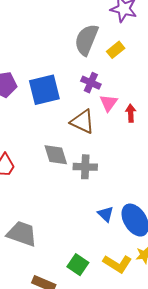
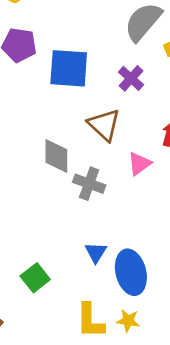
pink triangle: (109, 103) -> (139, 164), moved
yellow L-shape: (117, 264) -> (90, 321), turned 40
green square: (78, 265) -> (35, 278), moved

